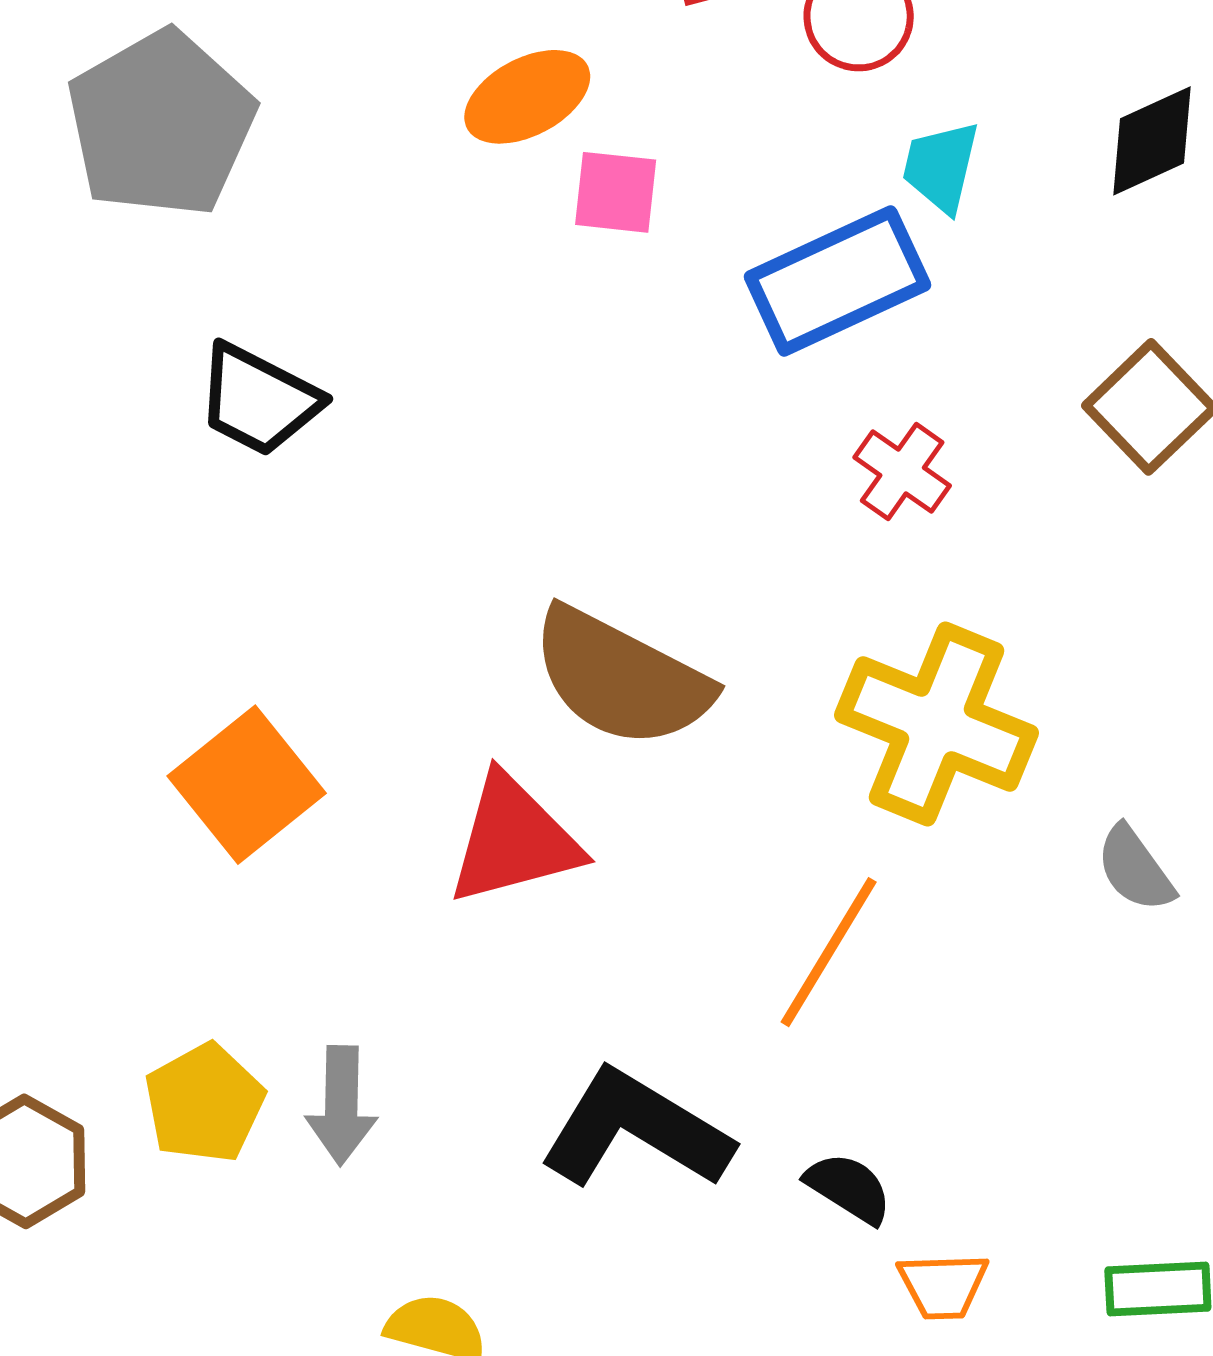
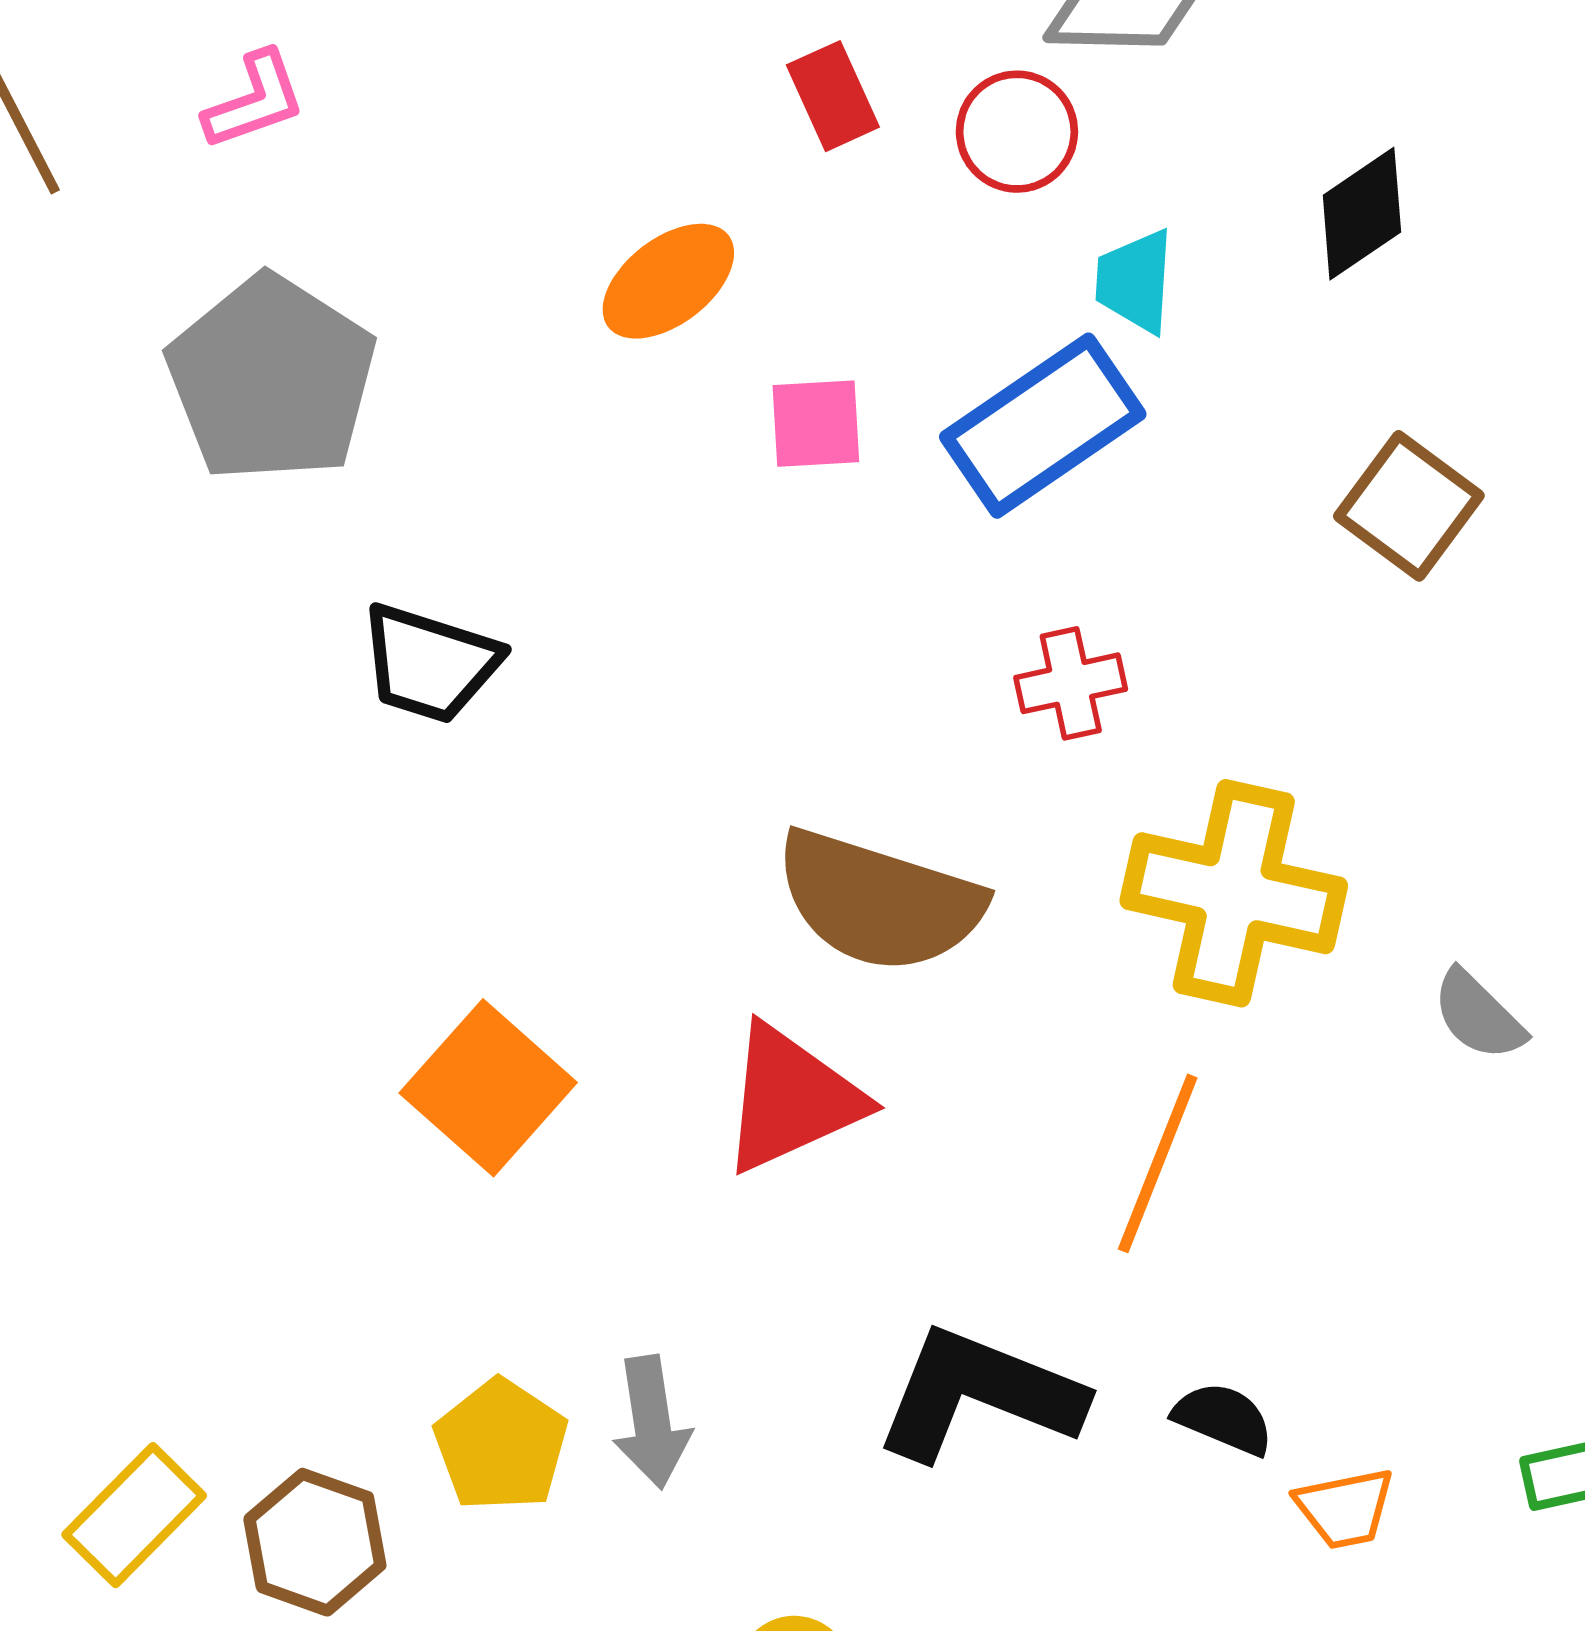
pink square: (616, 192) -> (816, 424), moved
red cross: (902, 472) -> (1071, 683), moved, turned -38

